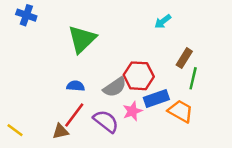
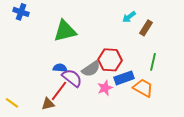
green triangle: (82, 39) -> (65, 31), turned 30
brown rectangle: (184, 58) -> (146, 28), moved
purple semicircle: (106, 121) -> (72, 78), moved

